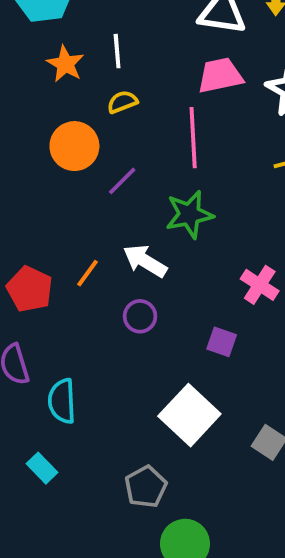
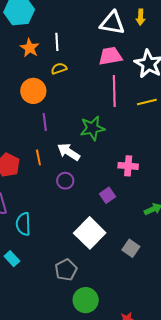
pink line: (193, 138) -> (114, 91), moved
purple line: (122, 181) -> (45, 122), moved, turned -54
orange line: (88, 273) -> (38, 157), turned -49
pink cross: (260, 285) -> (128, 166), turned -30
purple square: (222, 342) -> (108, 195), turned 35

